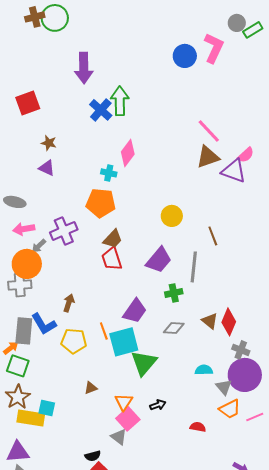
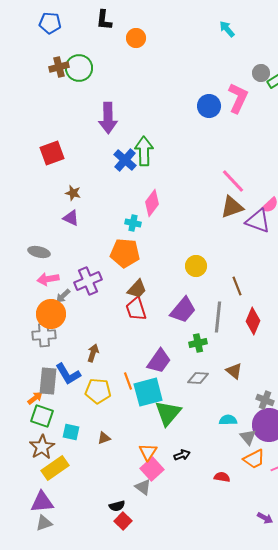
red diamond: (229, 322) -> (253, 321), moved
brown triangle: (91, 388) -> (104, 438), moved
cyan square: (47, 408) -> (71, 432), moved
yellow rectangle: (31, 418) -> (55, 468), turned -44

